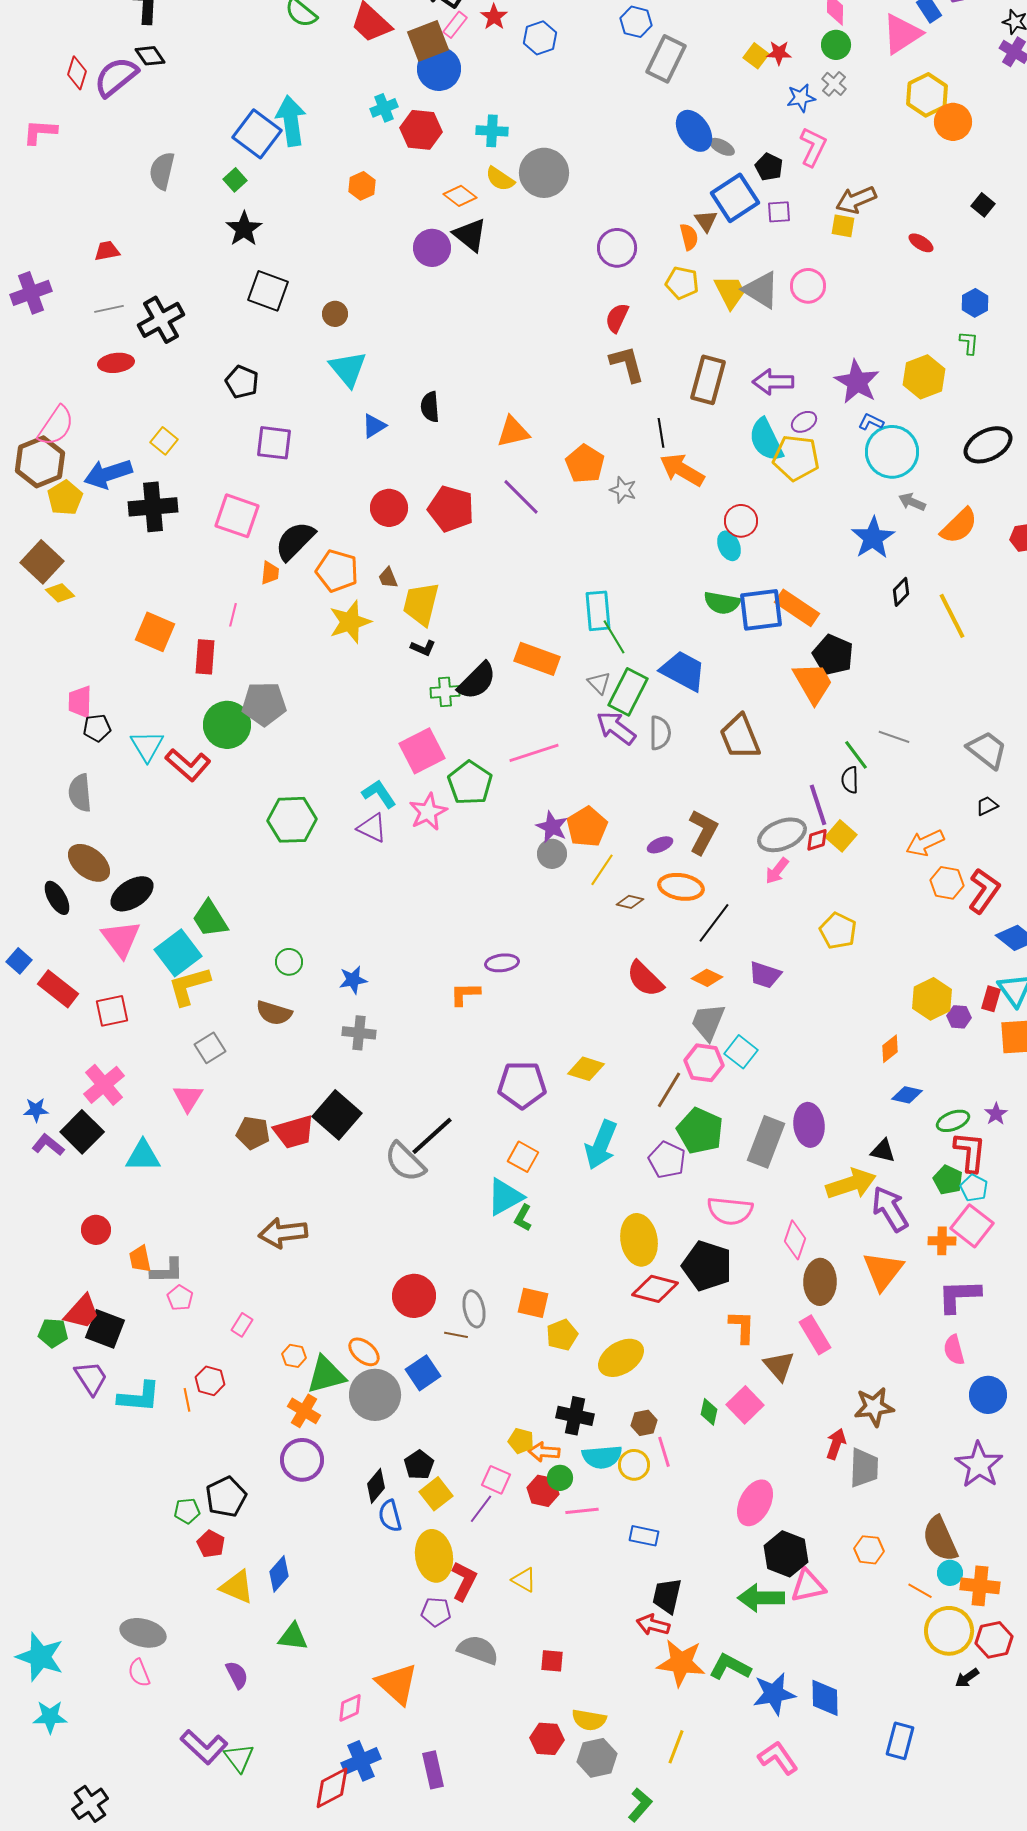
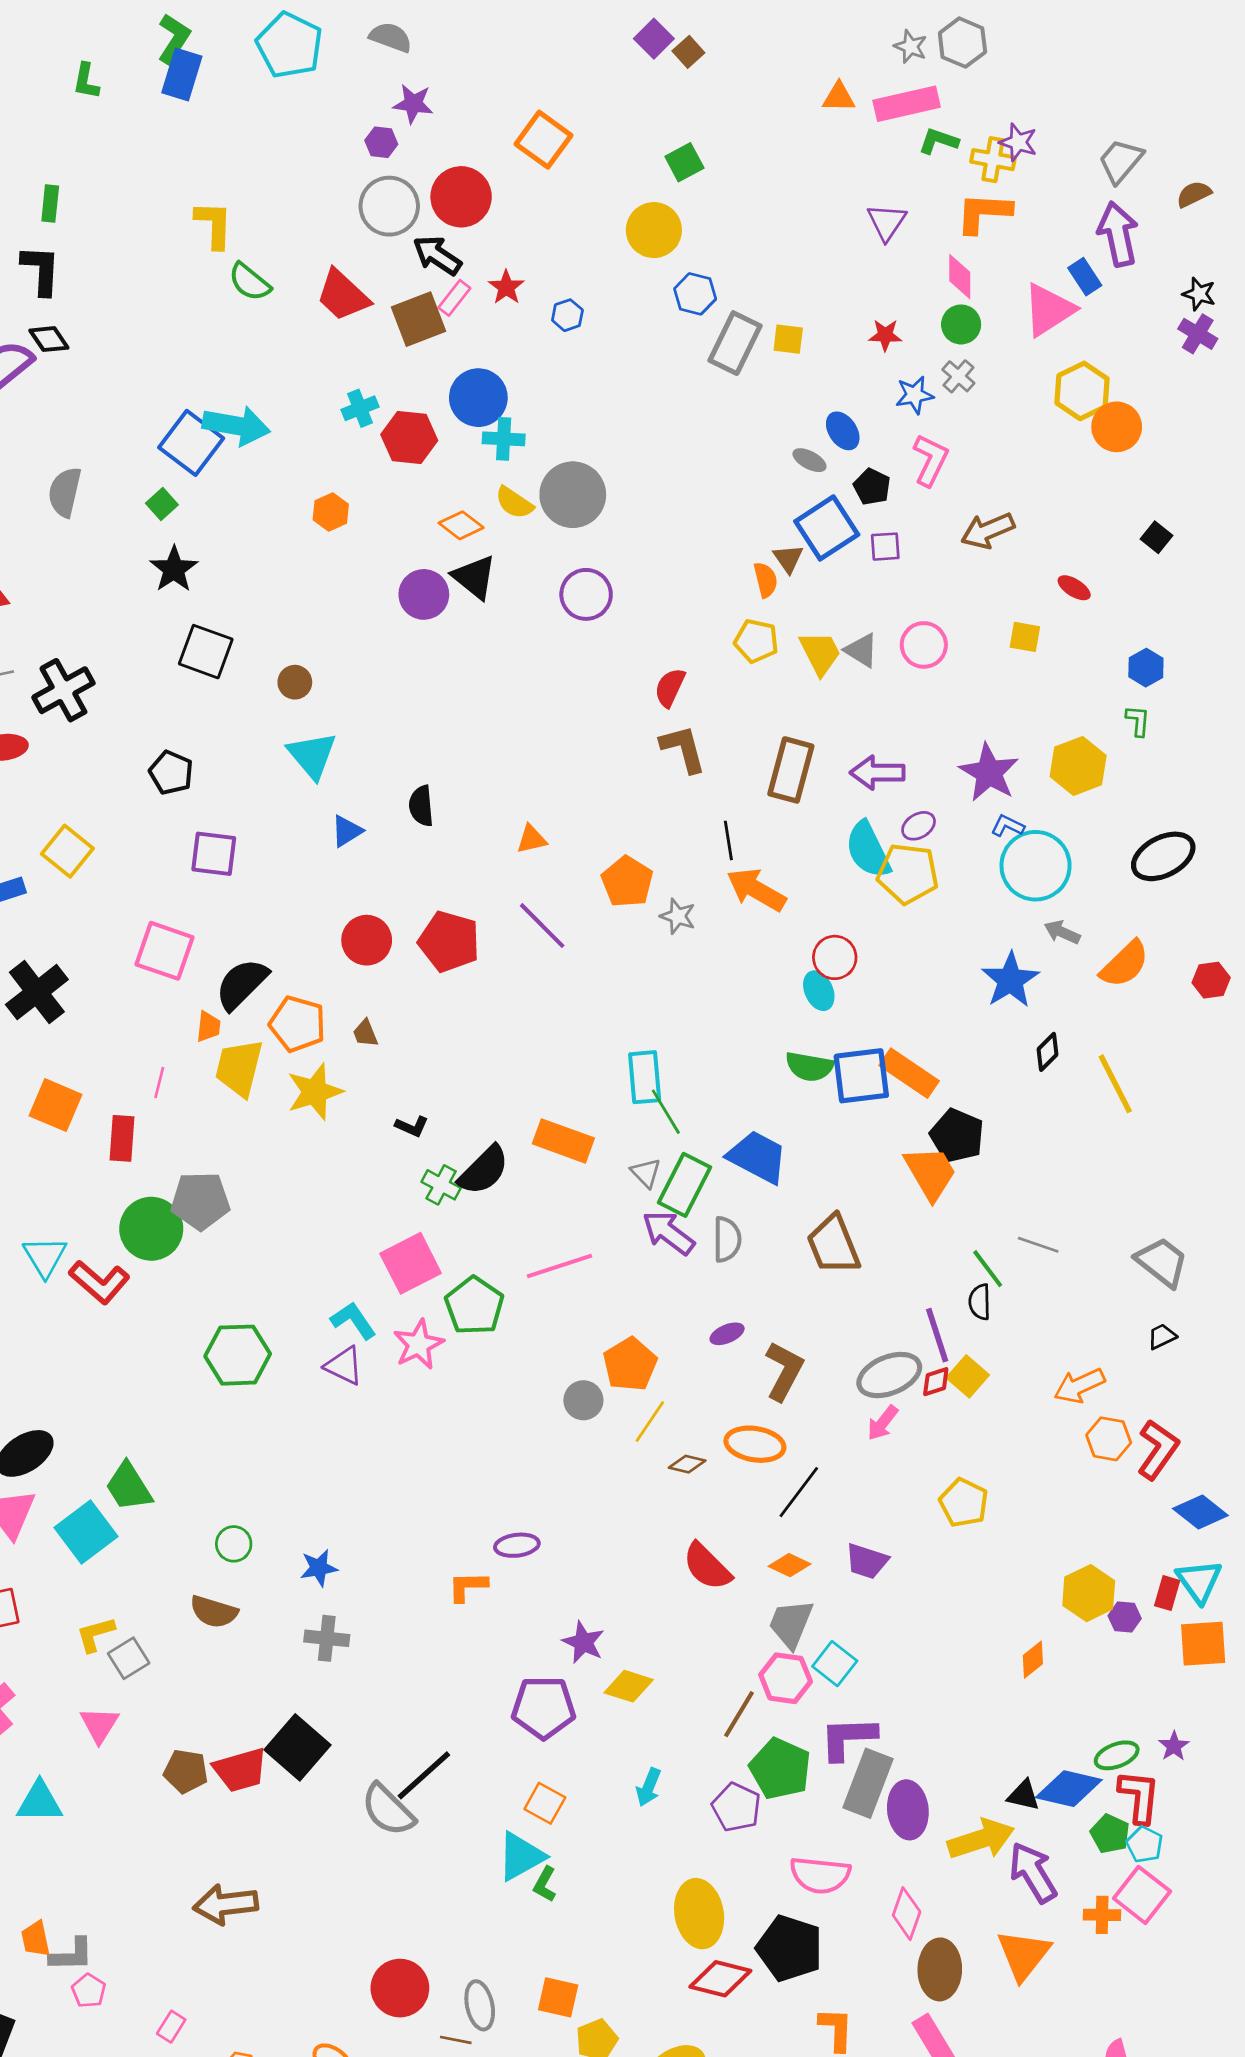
blue hexagon: (540, 38) -> (567, 315), size x0.7
yellow square: (756, 56) -> (788, 339), moved, turned -30
blue circle: (439, 69) -> (478, 398), moved
cyan arrow: (291, 121) -> (236, 426), turned 108
blue ellipse: (694, 131) -> (843, 431), moved, size x0.7
yellow square: (843, 226) -> (1025, 637), moved
purple circle: (617, 248) -> (586, 594), moved
gray triangle: (761, 290) -> (861, 650), size x0.7
orange triangle: (513, 432) -> (532, 839), size x0.7
yellow square: (164, 441) -> (67, 851), size x1.4
black cross: (153, 507) -> (37, 992), moved, turned -33
yellow trapezoid: (421, 604) -> (239, 1068), moved
green cross: (445, 692) -> (441, 1185), turned 32
purple star: (552, 827) -> (583, 1642), moved
purple ellipse: (660, 845) -> (727, 1334), moved
yellow L-shape: (189, 986) -> (95, 1634), moved, size x0.7
blue diamond: (907, 1095) -> (1069, 1789), moved, size x1.6
purple ellipse: (809, 1125) -> (908, 1810), moved
cyan arrow: (601, 1145) -> (649, 1787), size x0.6
purple L-shape: (959, 1296) -> (848, 1738), moved

